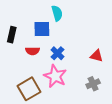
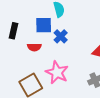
blue cross: (58, 53) -> (61, 36), moved

